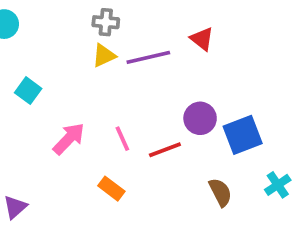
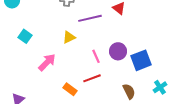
yellow triangle: (104, 55) -> (69, 37), moved
pink line: (122, 139) -> (96, 56), moved
red line: (165, 150) -> (92, 78), moved

